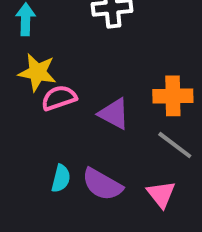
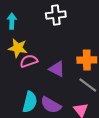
cyan semicircle: (61, 178) -> (30, 102), size x1.5

